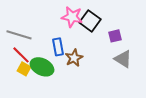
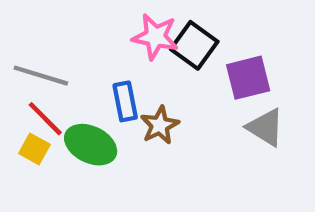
purple square: (115, 36) -> (248, 78), size x1.5
yellow square: (24, 69) -> (34, 149), moved

